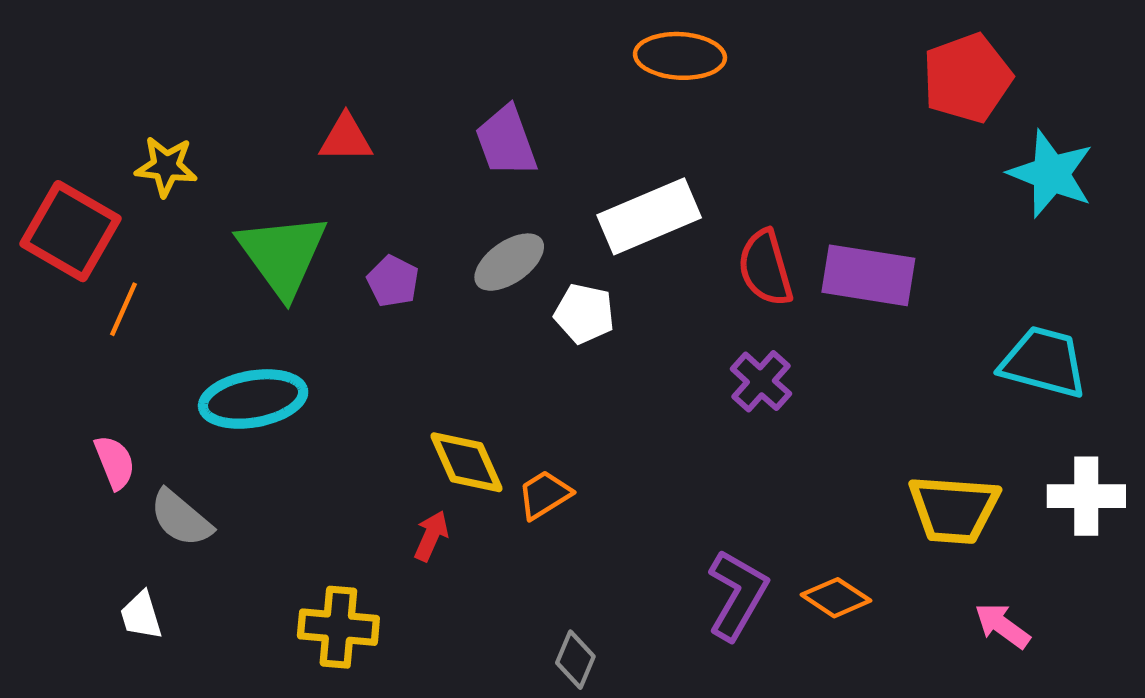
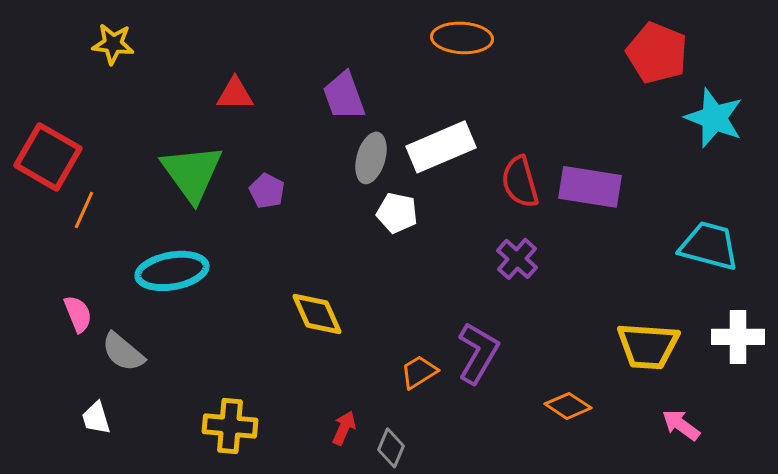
red pentagon: (967, 78) -> (657, 53), turned -30
yellow star: (166, 166) -> (113, 44), moved
gray ellipse: (509, 262) -> (371, 158), moved, turned -39
orange trapezoid: (545, 495) -> (419, 372), moved
red arrow: (431, 536) -> (344, 428), moved
purple L-shape: (737, 595) -> (478, 353), moved

